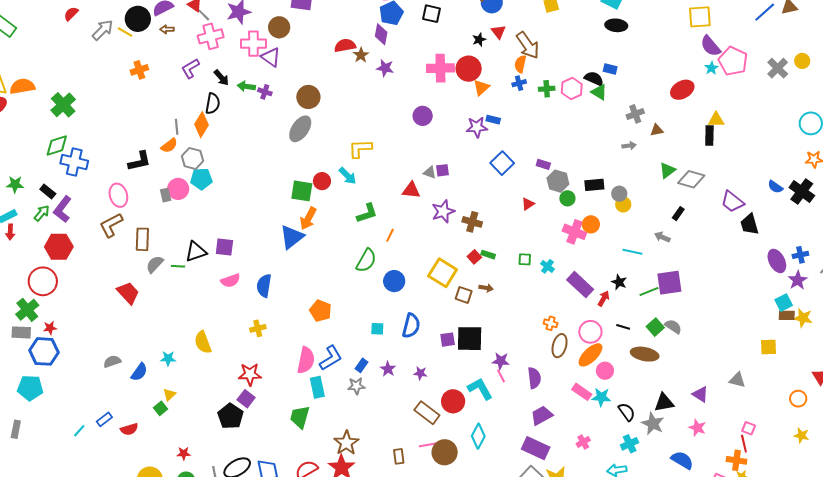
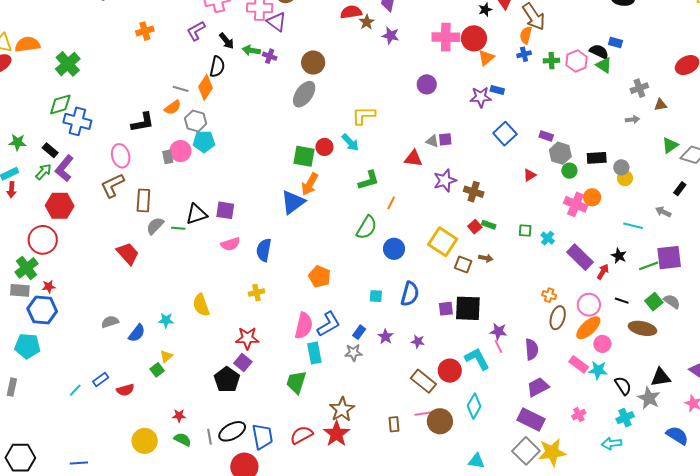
gray line: (177, 127) -> (181, 89), turned -70

